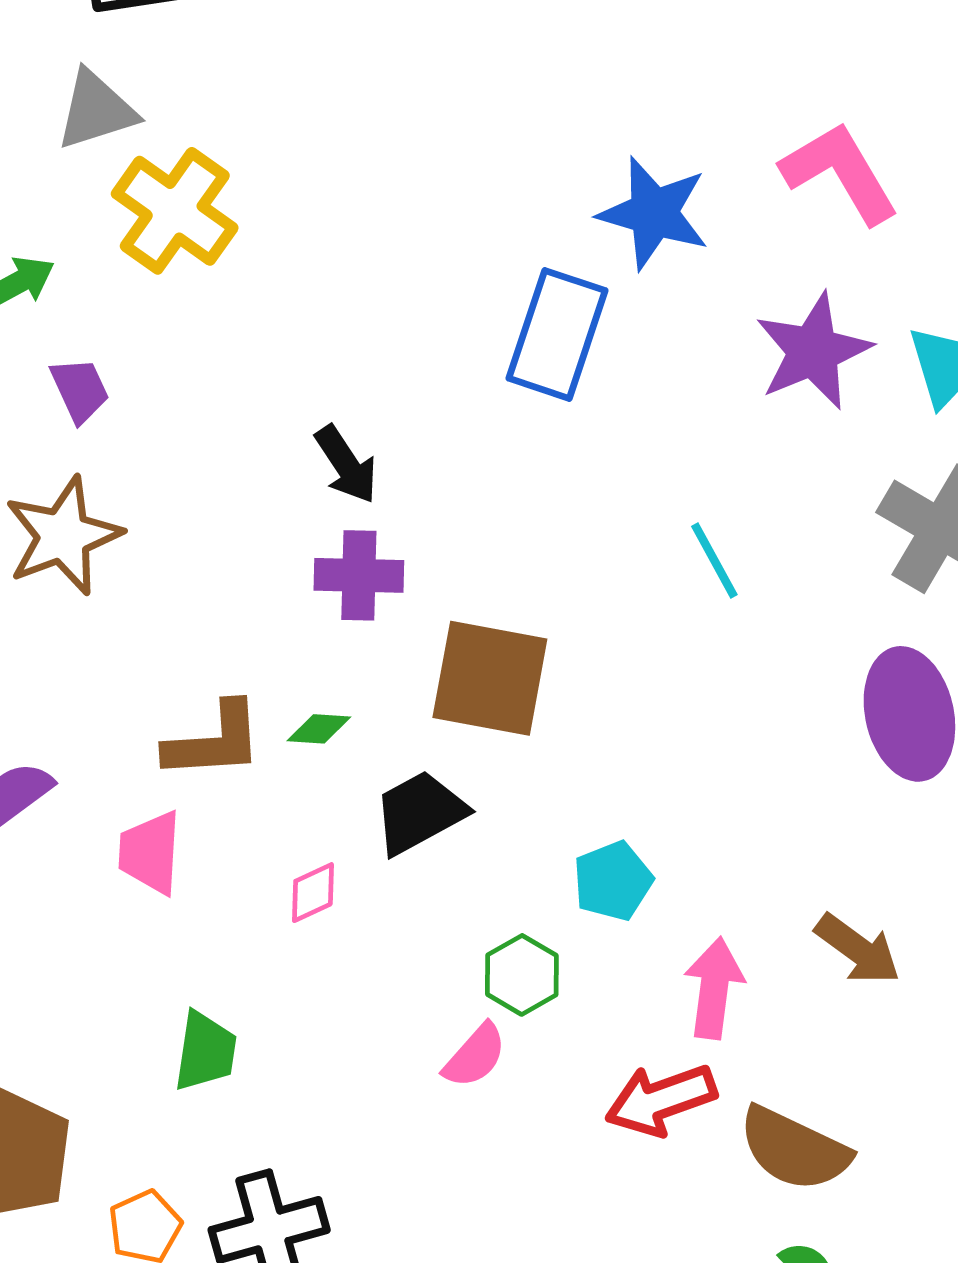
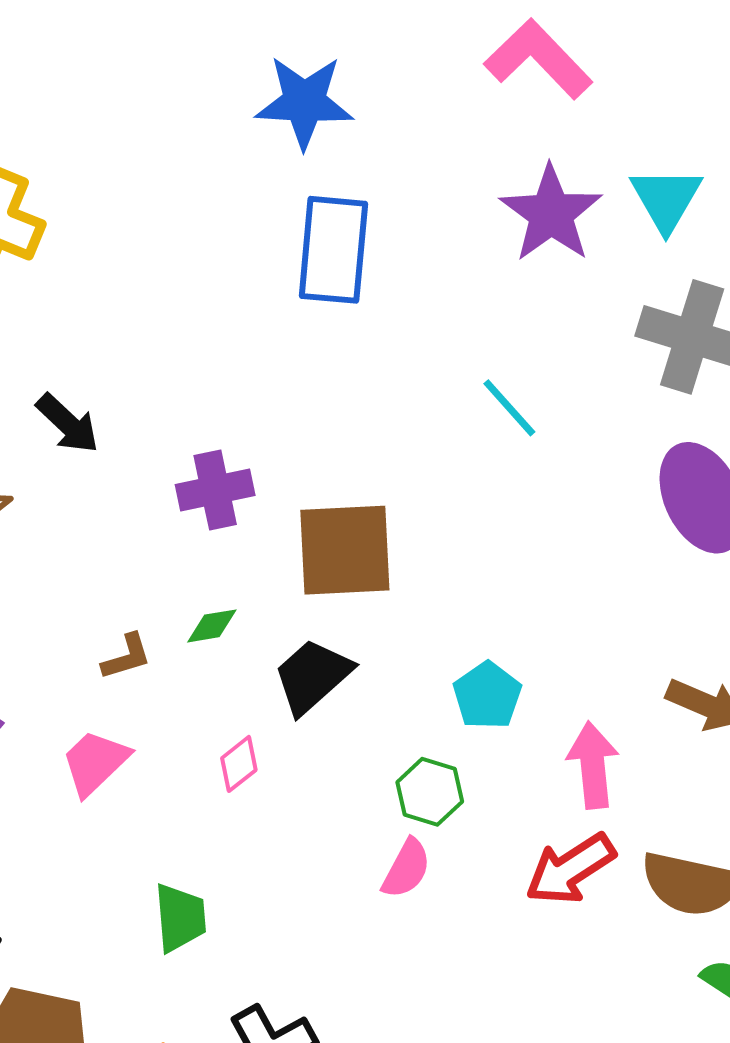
blue star: (654, 213) -> (304, 102), moved
black arrow: (346, 465) -> (68, 424), moved
brown L-shape: (214, 741) -> (127, 657), size x0.6
pink trapezoid: (150, 853) -> (95, 762), turned 56

